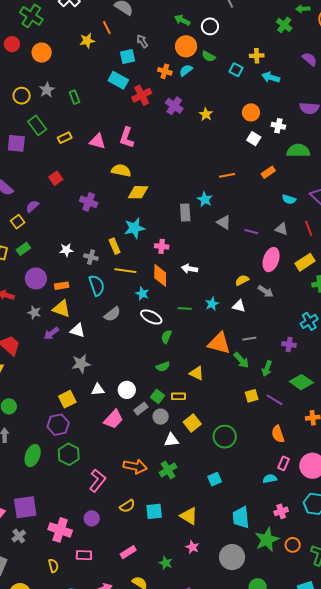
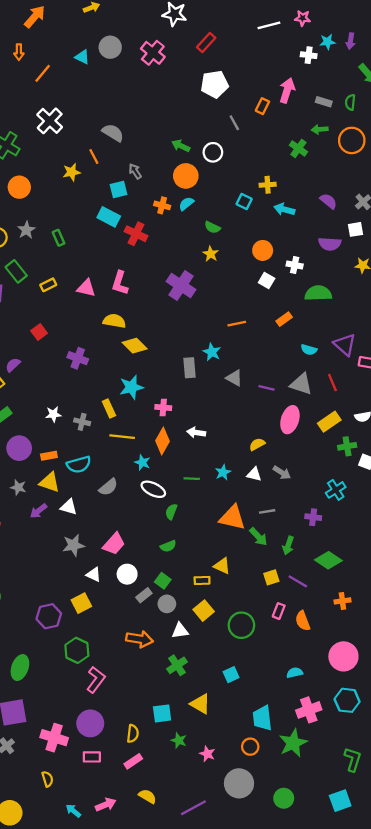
green semicircle: (209, 56) -> (212, 227), moved
purple semicircle: (310, 59) -> (328, 201), moved
red cross: (142, 95) -> (136, 234), turned -36
purple cross: (174, 106) -> (181, 286), moved, size x1.4
yellow diamond: (138, 192) -> (135, 346), turned 45
gray triangle: (282, 229) -> (301, 384), size x1.5
orange diamond: (160, 275) -> (162, 441), turned 30
cyan semicircle: (97, 285) -> (79, 464), moved, turned 95
gray arrow: (266, 291) -> (282, 473), moved
yellow triangle: (197, 373) -> (222, 566), moved
white triangle: (98, 390) -> (94, 575), turned 32
yellow rectangle: (179, 396) -> (202, 580), moved
yellow square: (67, 399) -> (81, 603), moved
pink trapezoid: (113, 419) -> (114, 544), moved
green hexagon: (69, 454) -> (77, 650), moved
green ellipse: (33, 456) -> (20, 668), moved
pink rectangle: (283, 463) -> (279, 611), moved
orange arrow: (135, 466) -> (140, 639), moved
yellow semicircle: (127, 506) -> (133, 734), moved, turned -49
pink cross: (281, 511) -> (309, 710), size x1.5
yellow triangle: (189, 516) -> (200, 704), moved
purple circle: (92, 518) -> (90, 723), size x1.5
orange circle: (293, 545) -> (250, 747), moved
pink rectangle: (84, 555) -> (92, 757), moved
gray circle: (232, 557) -> (239, 783), moved
green star: (166, 563) -> (179, 740), moved

